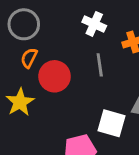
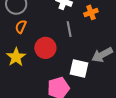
red circle: (55, 76) -> (45, 48), moved

